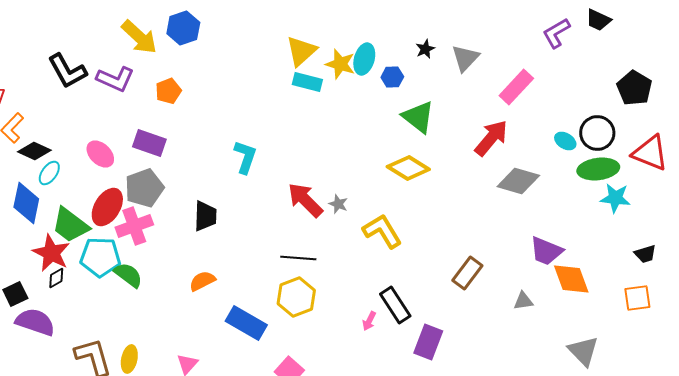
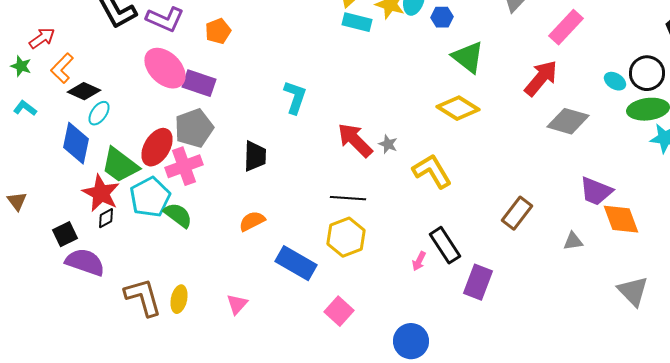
pink ellipse: (100, 154) -> (165, 68), moved, size x1.5
cyan pentagon: (100, 257) -> (150, 197), turned -30

